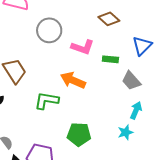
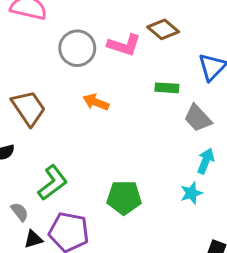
pink L-shape: (83, 47) -> (124, 45), moved
orange arrow: (73, 80) -> (96, 102), moved, size x0.7
green L-shape: (47, 101) -> (53, 183), moved, turned 135

